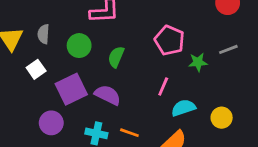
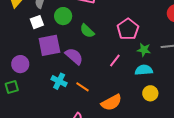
green semicircle: (116, 57) -> (87, 31), turned -84
white square: (36, 69) -> (37, 22), moved
cyan semicircle: (183, 108) -> (144, 70), moved
purple circle: (51, 123) -> (20, 64), moved

